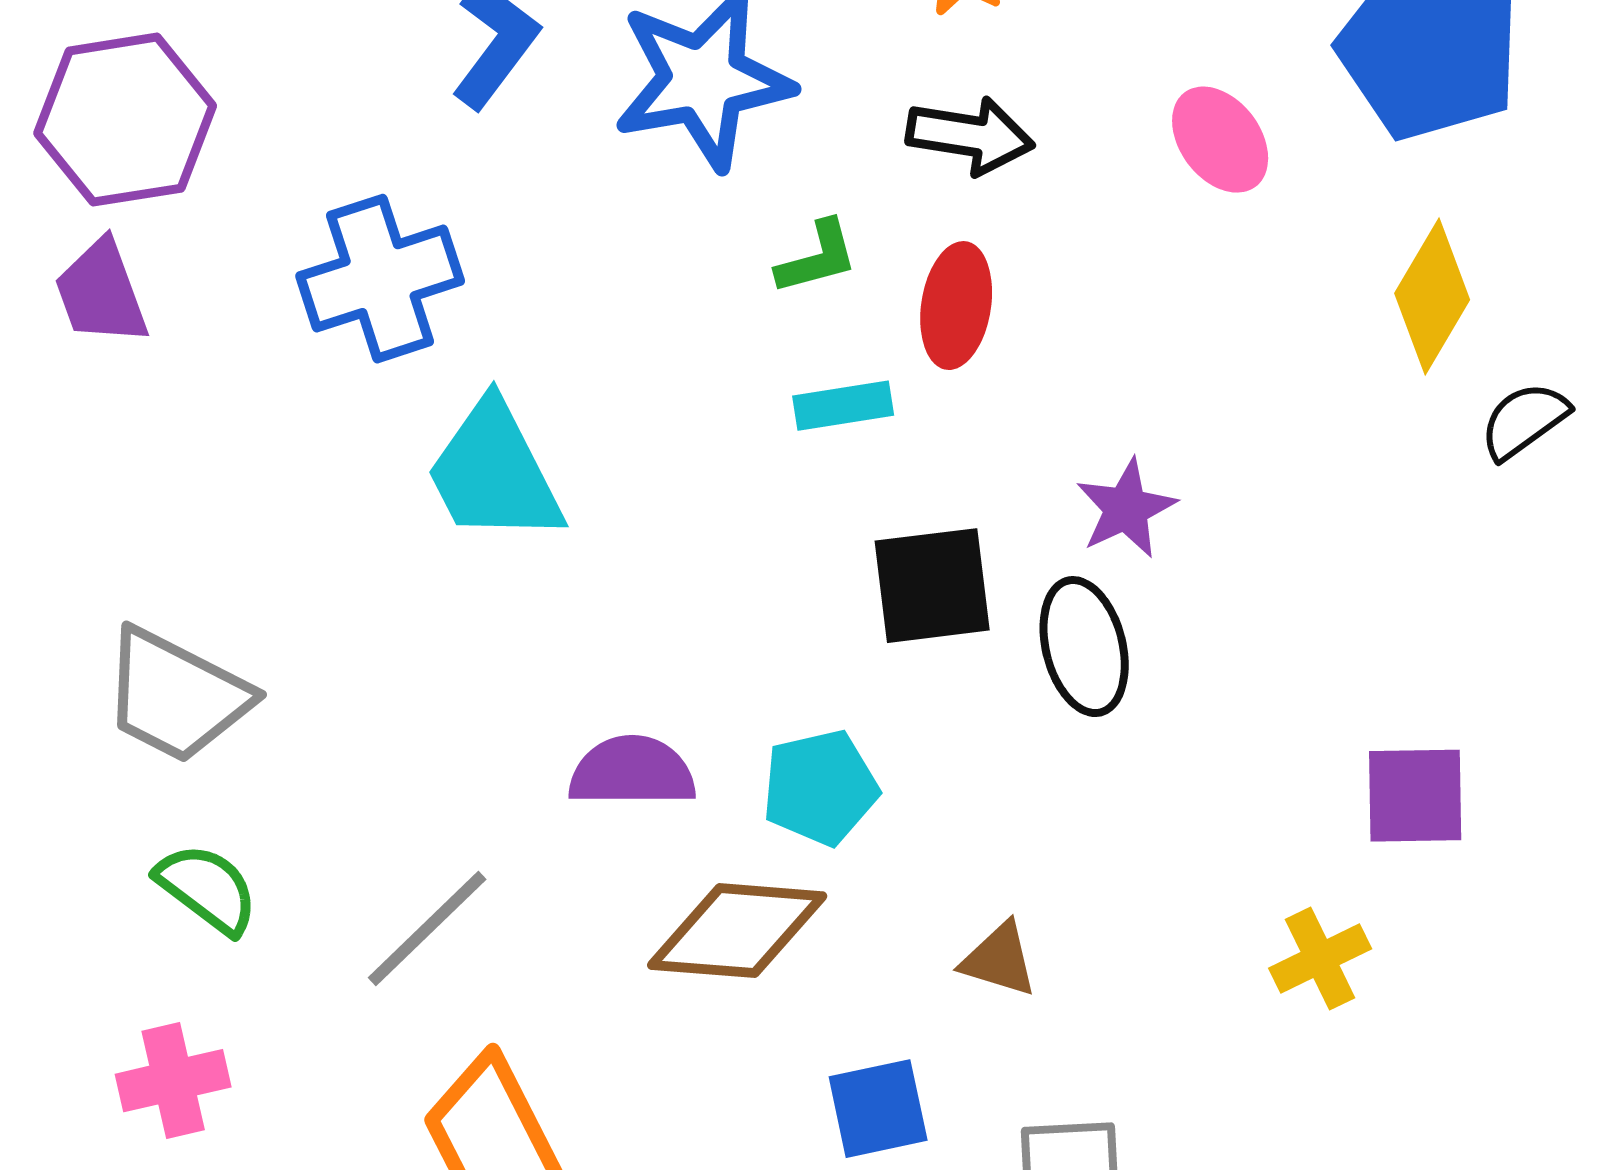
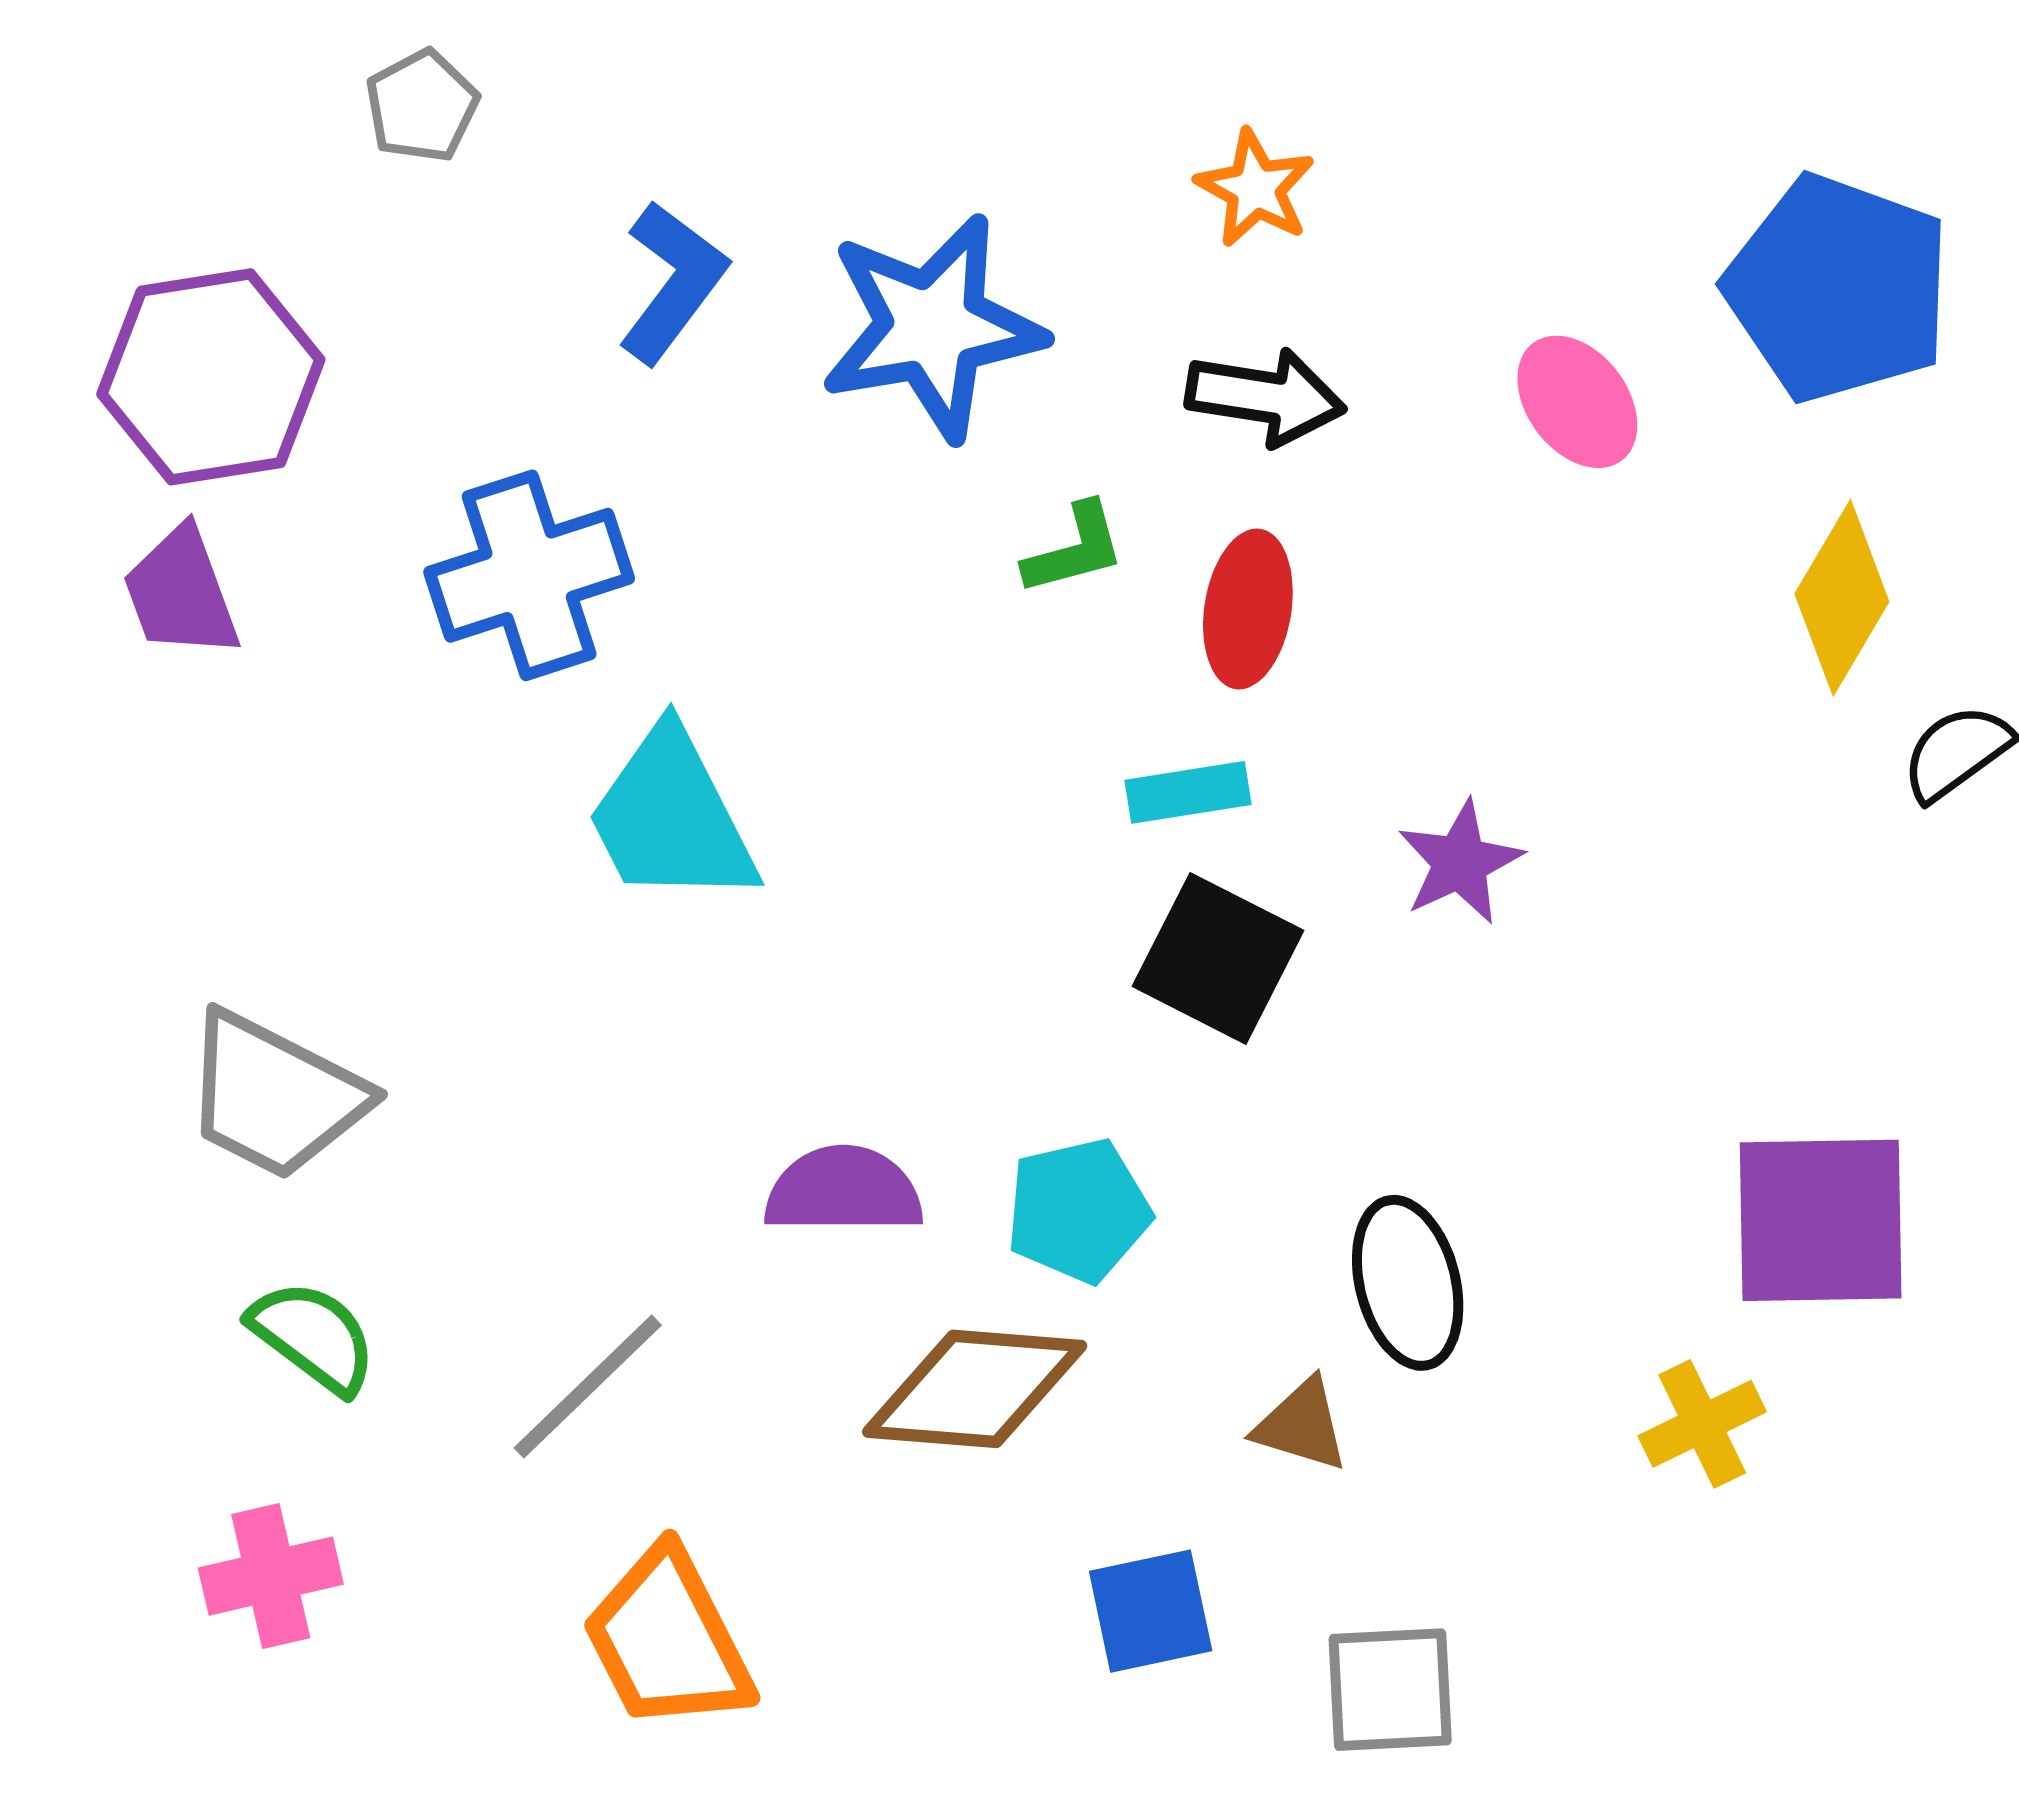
cyan rectangle: (843, 406) -> (1188, 792), moved
black square: (932, 586) -> (1218, 958), turned 34
black ellipse: (1084, 647) -> (1408, 1283), moved
purple square: (1415, 796) -> (1821, 1220), size x1.4

